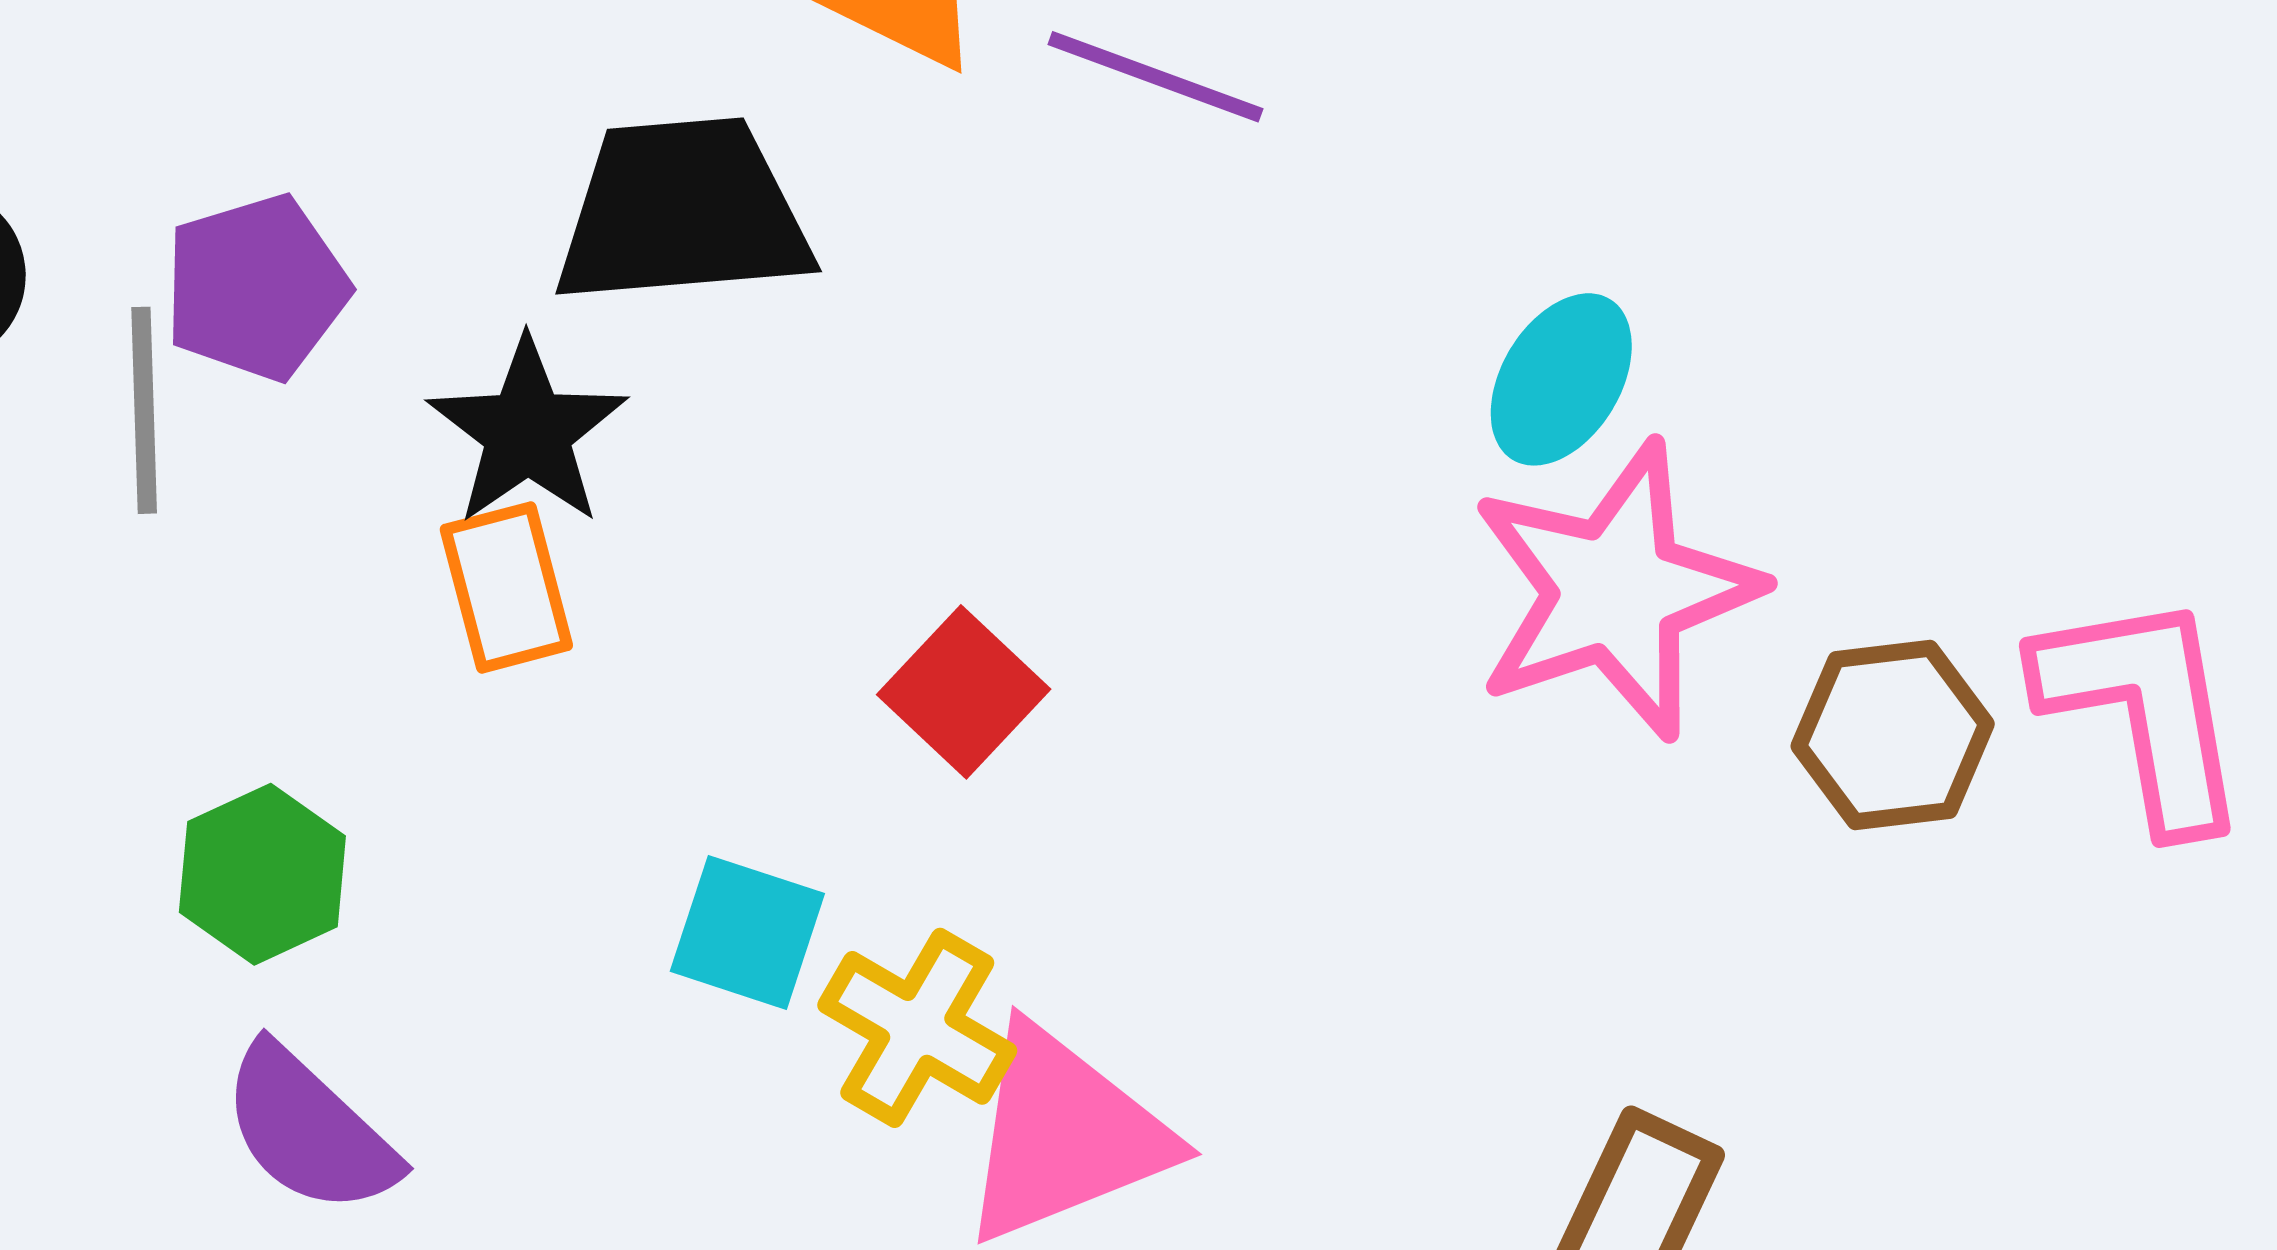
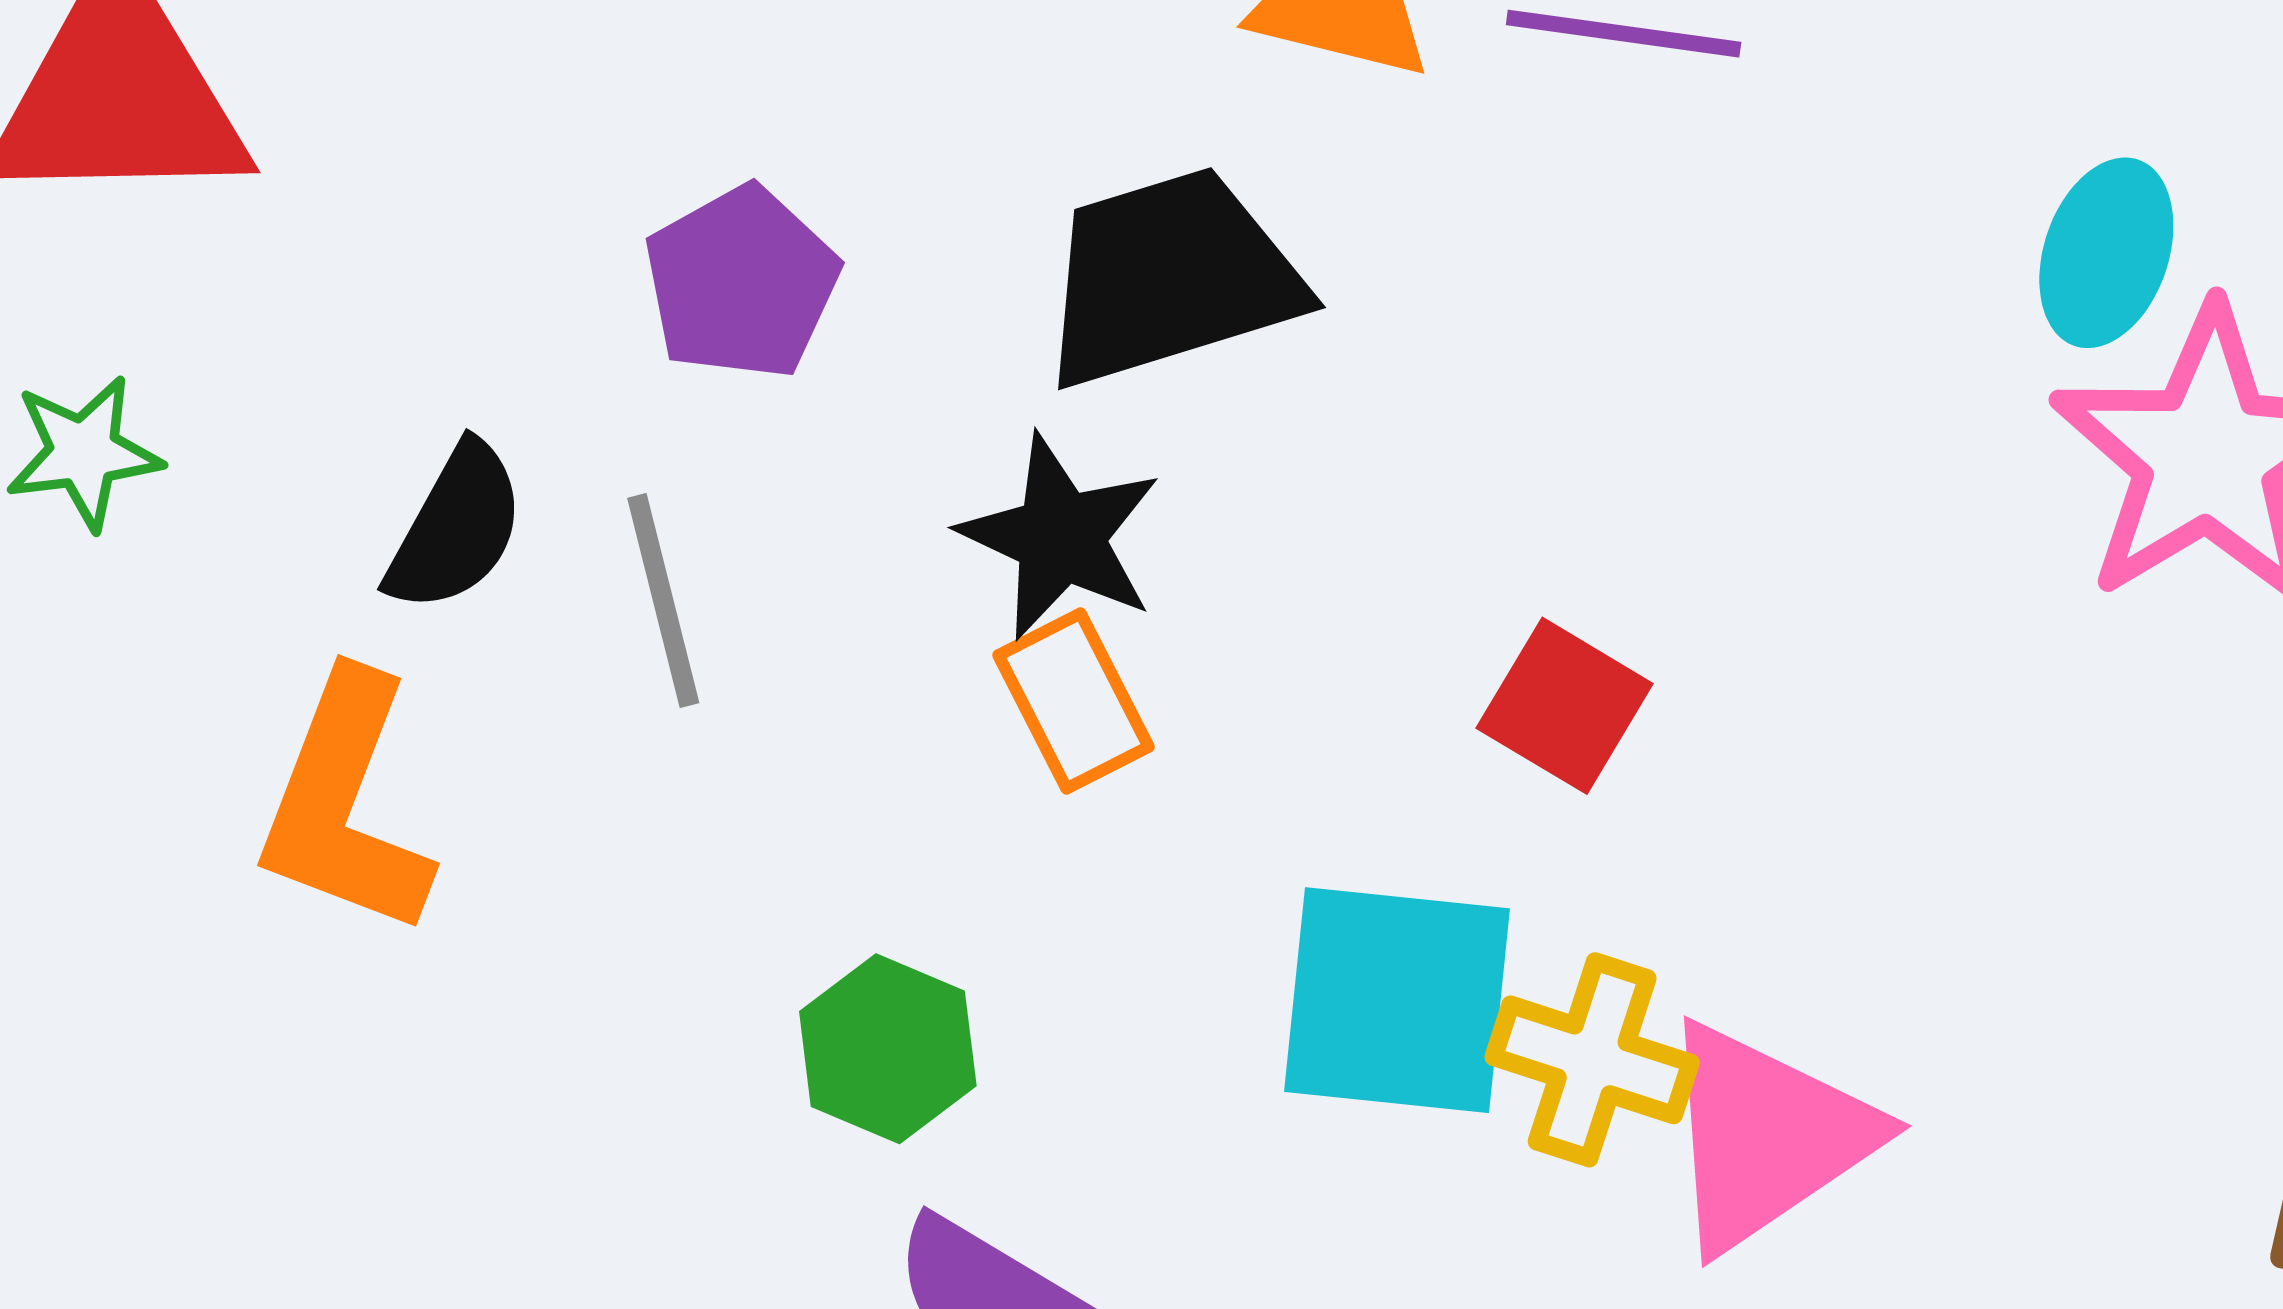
purple pentagon: (256, 288) -> (741, 283), moved
cyan square: (747, 932) -> (1397, 1000), size x1.6

